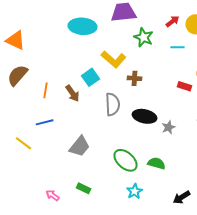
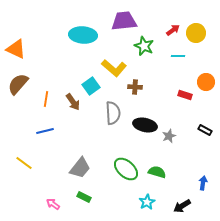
yellow line: (24, 143) -> (24, 163), moved
gray trapezoid: (80, 146) -> (80, 168), moved
cyan star: (135, 191) -> (147, 202), moved

